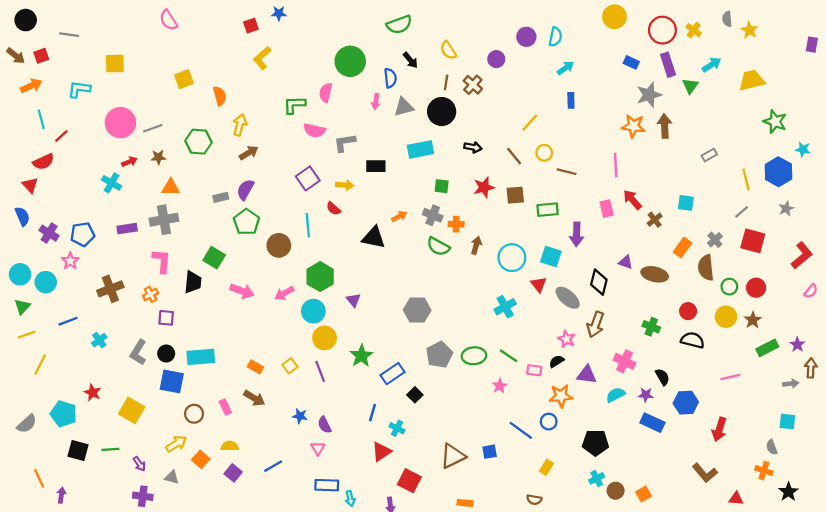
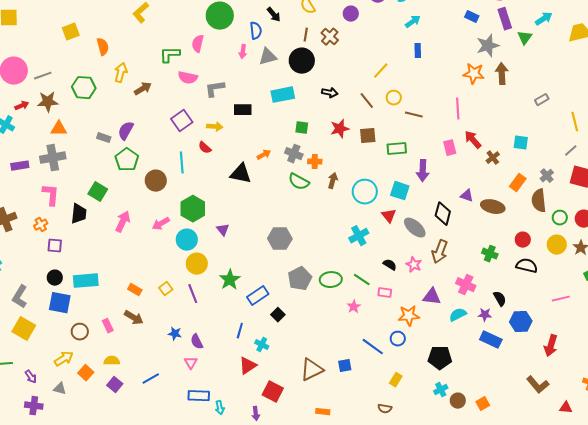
brown arrow: (249, 153) -> (143, 89), moved
brown star: (158, 157) -> (48, 102), size x1.5
gray rectangle: (221, 197) -> (104, 138), turned 32
pink arrow: (242, 291) -> (123, 222), turned -85
gray L-shape: (138, 352) -> (20, 297), moved
black semicircle: (556, 361) -> (390, 265), moved, turned 64

